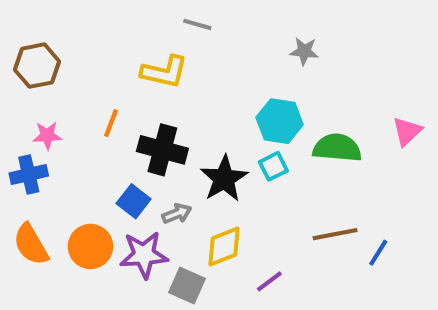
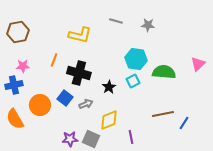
gray line: (197, 24) -> (116, 21), moved
black star: (224, 179) -> (109, 87), size x0.6
orange circle: (90, 246) -> (40, 105), moved
purple star: (144, 255) -> (70, 139), moved, size x0.7
purple line: (269, 281) -> (131, 137), turned -64

